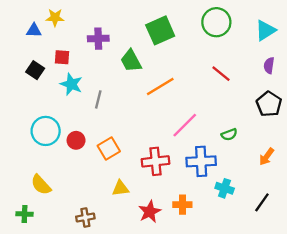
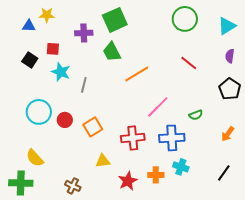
green square: (160, 30) -> (115, 20), moved
cyan cross: (225, 188) -> (181, 167), moved
green cross: (25, 214) -> (21, 183), size x1.6
brown cross: (85, 218) -> (73, 186), turned 35

